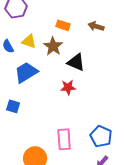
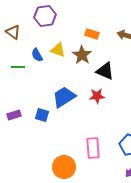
blue trapezoid: (26, 72) -> (64, 97), moved

